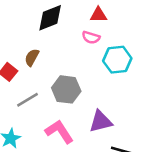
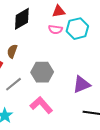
cyan hexagon: (117, 60) -> (77, 29), moved
purple triangle: (101, 122) -> (82, 84), moved

